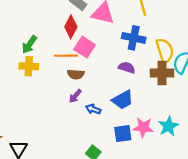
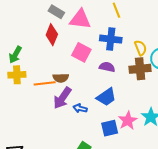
pink square: (85, 47) -> (81, 52), moved
yellow semicircle: (165, 51) -> (141, 48), size x0.7
orange line: (66, 56) -> (45, 83), moved
purple arrow: (75, 96) -> (62, 98), size x1.6
pink star: (143, 127) -> (128, 120), turned -30

